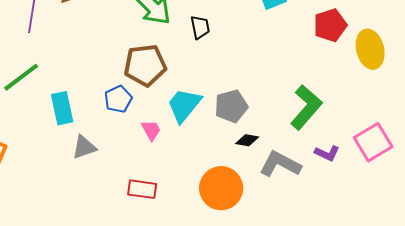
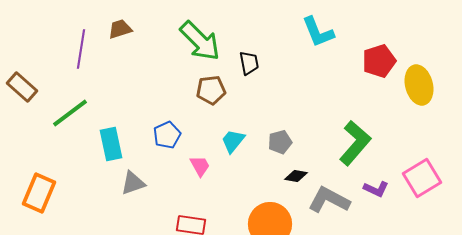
brown pentagon: (145, 65) -> (211, 90), moved, size x0.7
cyan trapezoid: (184, 105) -> (233, 141), size x0.7
gray pentagon: (231, 106) -> (280, 142), size x0.7

